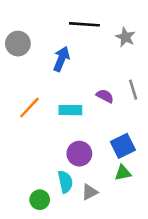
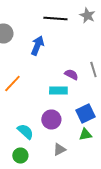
gray star: (125, 37) -> (87, 16), moved
cyan rectangle: (70, 110) -> (58, 90), moved
cyan semicircle: (65, 182) -> (25, 132), moved, turned -36

